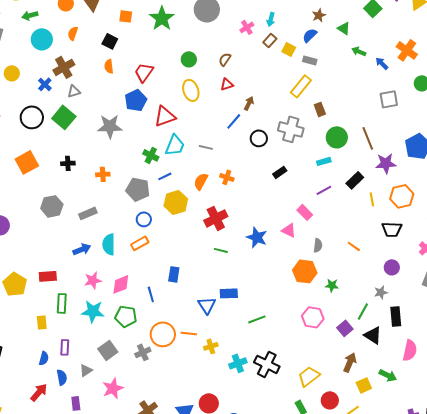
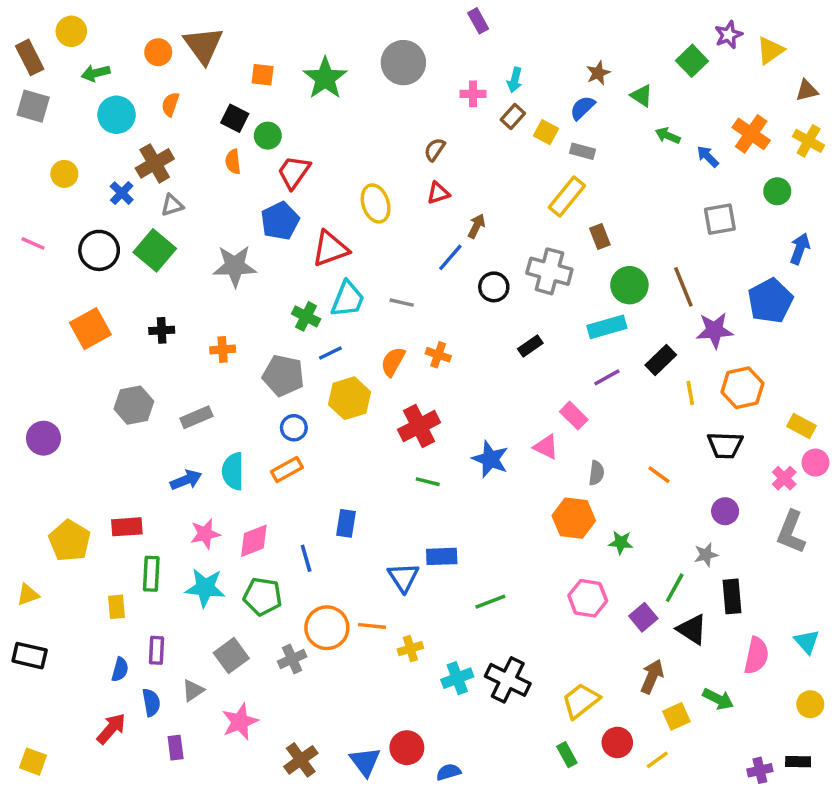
pink cross: (247, 27) -> (473, 94), turned 32
green circle: (189, 59) -> (268, 136), moved
cyan rectangle: (324, 161) -> (607, 327), size x1.5

